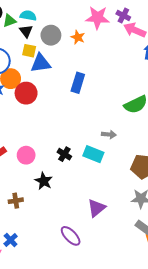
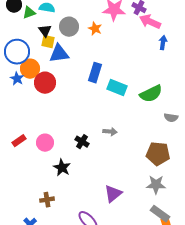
black triangle: (26, 31) -> (45, 31), moved
gray arrow: (109, 134) -> (110, 132), moved
cyan rectangle: (93, 154) -> (117, 88), moved
brown cross: (16, 201) -> (47, 200), moved

